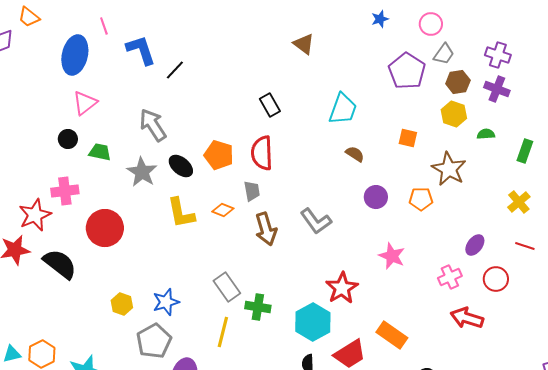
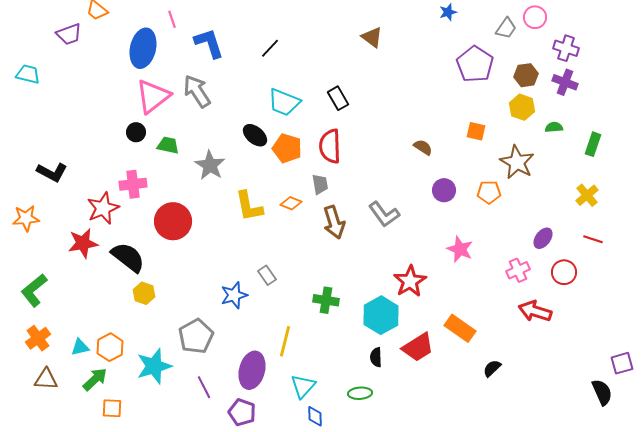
pink circle: (431, 24) -> (535, 17), moved
gray trapezoid: (444, 54) -> (506, 28), moved
black line: (175, 70) -> (270, 48), moved
pink triangle: (85, 103) -> (153, 96), size x1.4
cyan trapezoid: (343, 109) -> (284, 102), moved, turned 92
gray arrow: (153, 125) -> (197, 91), moved
black ellipse: (181, 166) -> (255, 135), moved
gray rectangle: (227, 287) -> (267, 275), moved, size x0.7
yellow hexagon: (122, 304) -> (144, 293), moved
yellow line: (223, 332) -> (285, 341), moved
gray pentagon: (154, 341) -> (196, 336), moved

